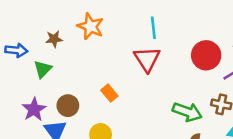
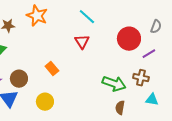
cyan line: (153, 28) -> (87, 17), turned -42
red triangle: (147, 59) -> (82, 42), size x0.7

